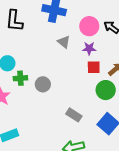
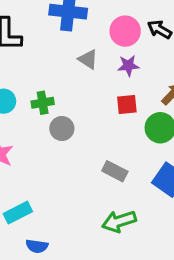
red square: (94, 67) -> (127, 105), moved
green cross: (20, 78) -> (43, 103), moved

